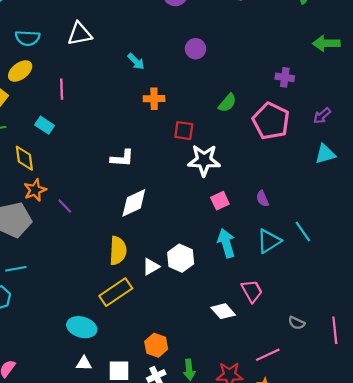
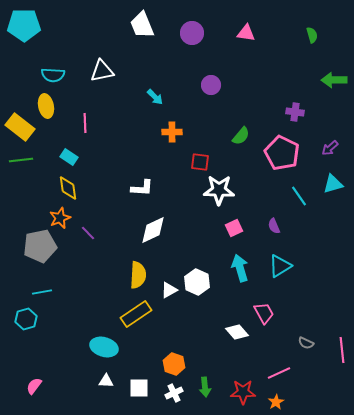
yellow ellipse: (20, 71) -> (46, 106), turned -65
yellow diamond: (24, 158) -> (68, 188), moved
cyan line: (303, 232) -> (299, 196), moved

